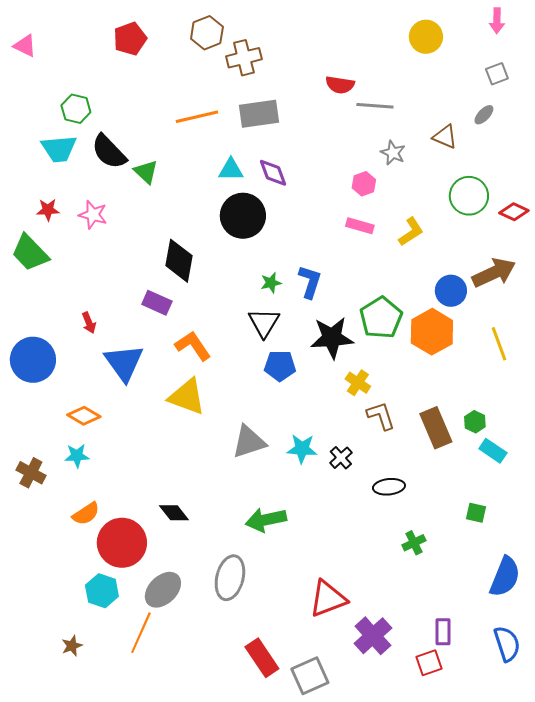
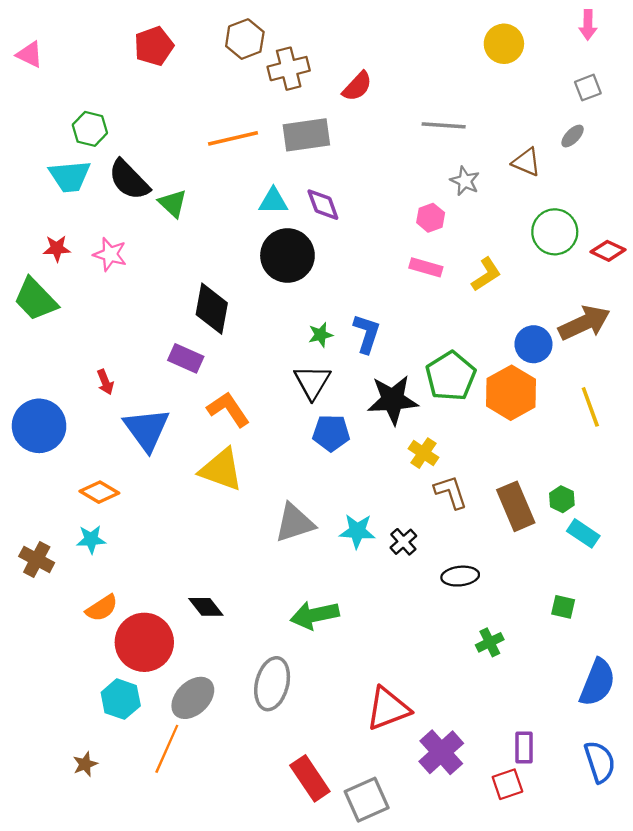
red semicircle: (340, 85) -> (357, 86), moved, turned -56

